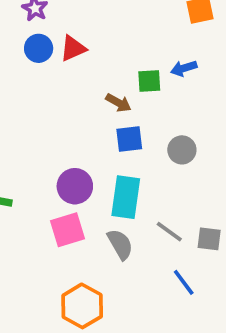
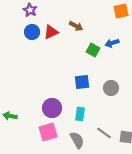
green square: (149, 81) -> (93, 50), turned 32
brown arrow: (118, 103) -> (76, 26), moved
cyan rectangle: (126, 197) -> (80, 114), size x0.6

